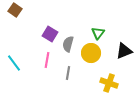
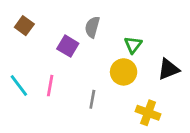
brown square: (15, 10) -> (24, 26), moved
gray semicircle: (68, 44) -> (92, 27), moved
pink line: (47, 60) -> (50, 86), moved

